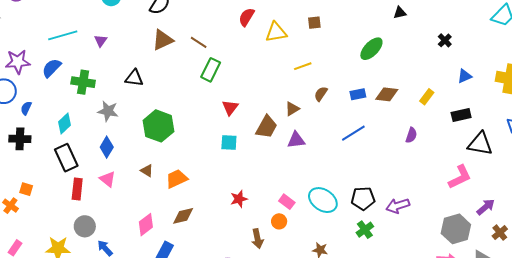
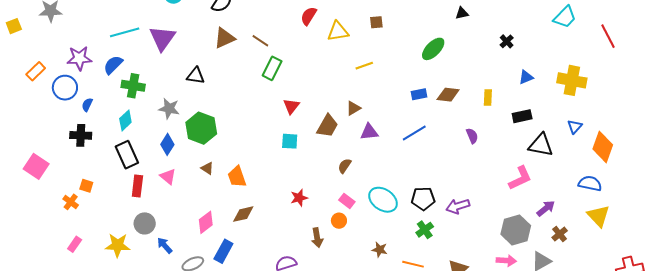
purple triangle: (101, 41) -> (162, 38), size x2.0
green cross: (83, 82) -> (133, 86), moved
brown semicircle: (321, 94) -> (345, 166), moved
yellow rectangle: (427, 97) -> (488, 98), turned -35
green hexagon: (158, 126) -> (201, 128), moved
purple semicircle: (411, 135) -> (472, 136), turned -42
purple triangle: (296, 140) -> (369, 132), moved
orange trapezoid: (177, 179) -> (237, 177), turned -85

